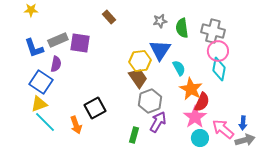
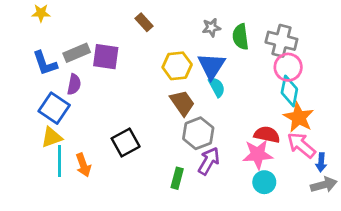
yellow hexagon: (140, 61) -> (177, 66), moved
cyan semicircle: (179, 68) -> (217, 87), moved
orange star: (191, 89) -> (299, 117), moved
red semicircle: (202, 102) -> (267, 135), turned -102
pink star: (195, 117) -> (258, 154), turned 30
cyan line: (45, 122) -> (59, 161), turned 45
orange arrow: (76, 125) -> (83, 165), moved
pink arrow: (223, 129) -> (301, 145), moved

